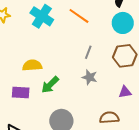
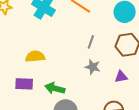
green arrow: (50, 85) -> (55, 88), moved, turned 60
purple triangle: (125, 92) -> (121, 77), moved

